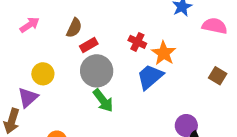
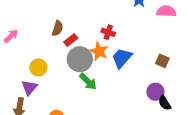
pink arrow: (30, 25) -> (11, 36), moved
orange star: (164, 53) -> (99, 51), moved
brown square: (218, 76) -> (162, 61), moved

